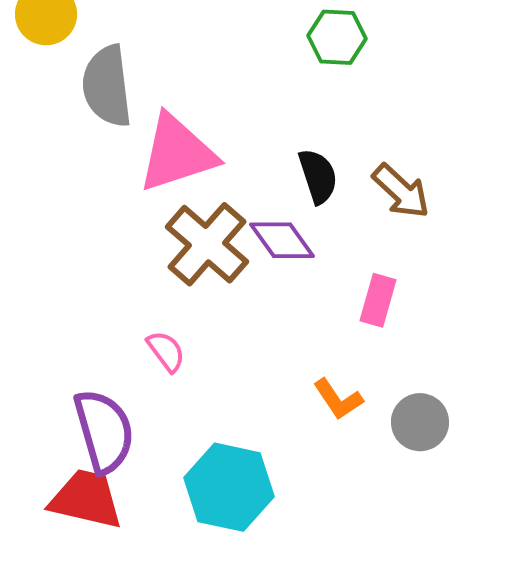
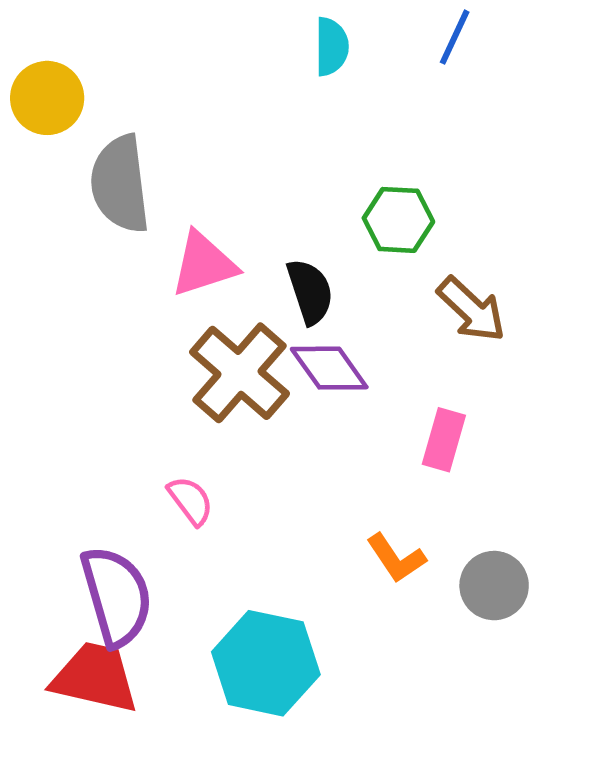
green hexagon: (337, 37) -> (398, 220), moved
pink triangle: (177, 153) -> (204, 264), size x0.7
black semicircle: (318, 176) -> (310, 292), moved

